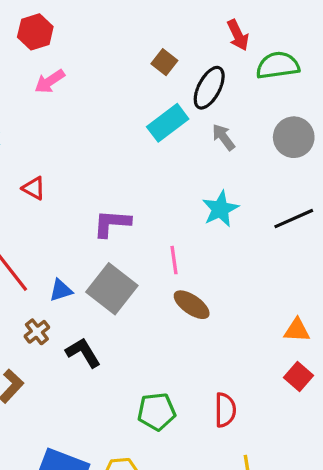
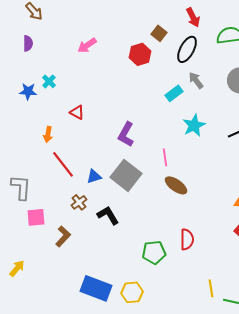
red hexagon: (35, 32) -> (140, 54), moved
red arrow: (238, 35) -> (193, 17), moved
cyan rectangle: (168, 123) -> (174, 93), moved, size x0.7
purple L-shape: (112, 223) -> (126, 134), turned -65
red semicircle: (225, 410) -> (187, 239), moved

